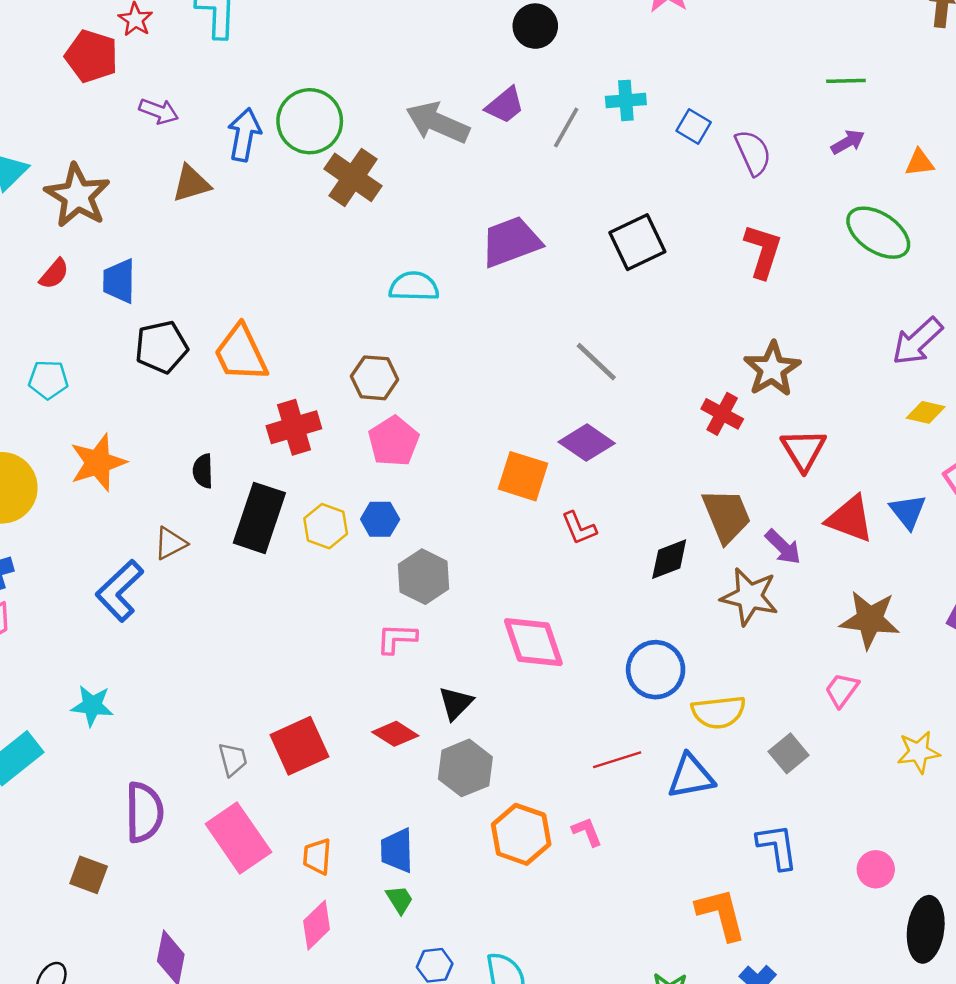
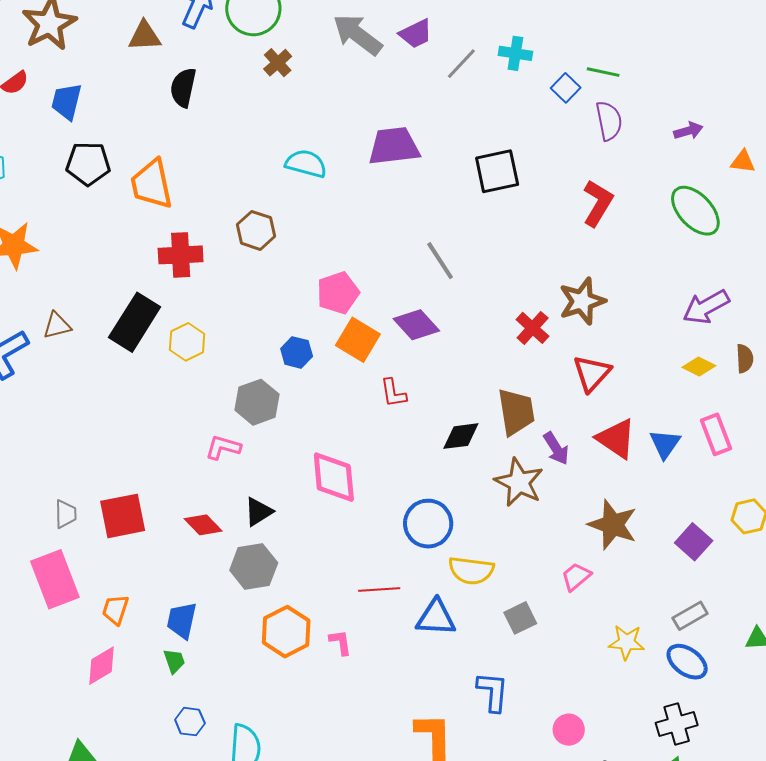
green line: (846, 81) -> (603, 72), moved
brown cross: (353, 177) -> (278, 63), size x0.6
pink pentagon: (394, 441) -> (338, 293), moved
black semicircle: (203, 471) -> (183, 88), moved, size x1.4
blue hexagon: (380, 519) -> (297, 352), moved

